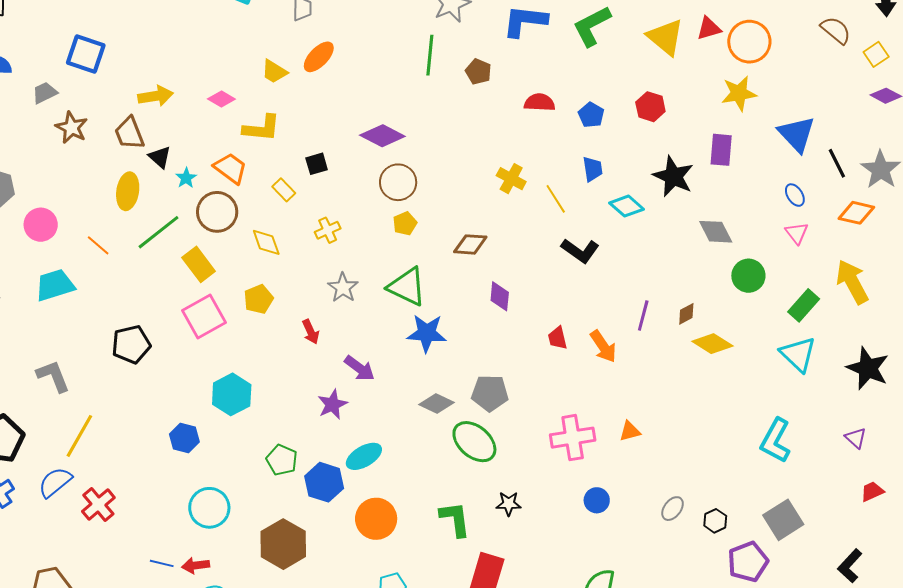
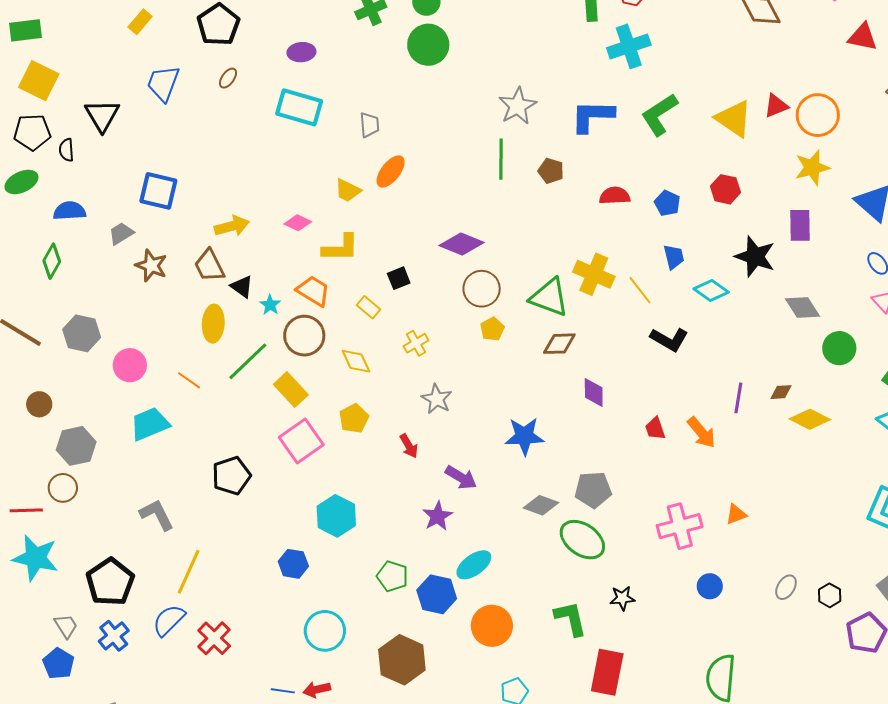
yellow cross: (511, 179) -> (594, 274), size x1.4
green triangle: (407, 287) -> (549, 297), moved
brown diamond: (686, 314) -> (781, 392), turned 30

